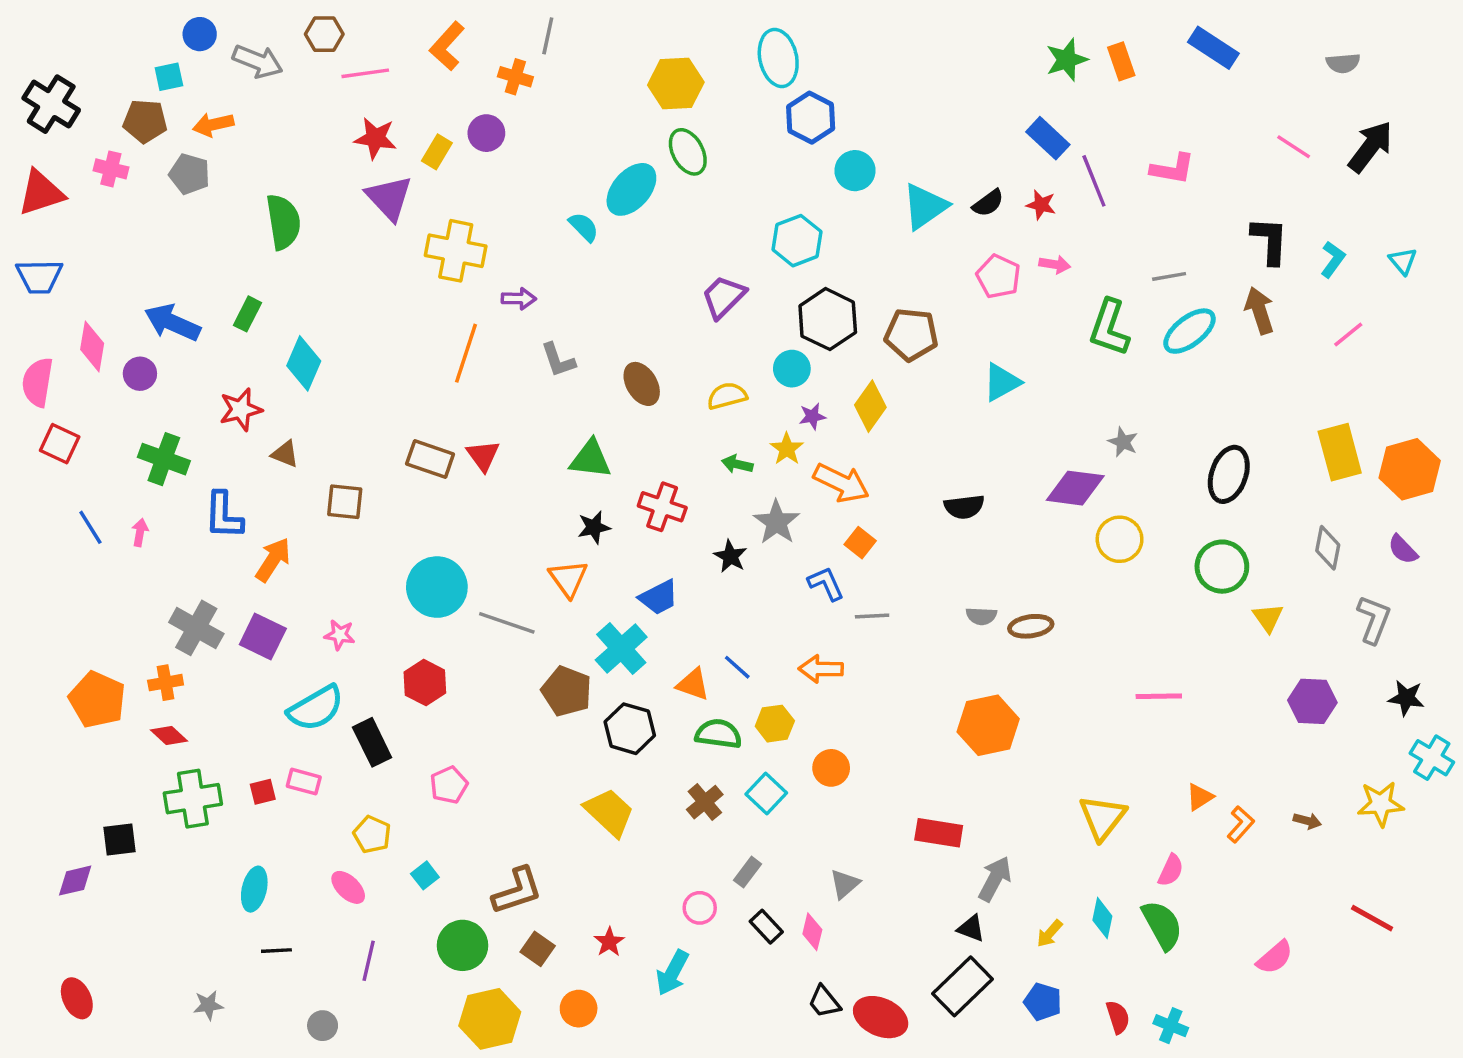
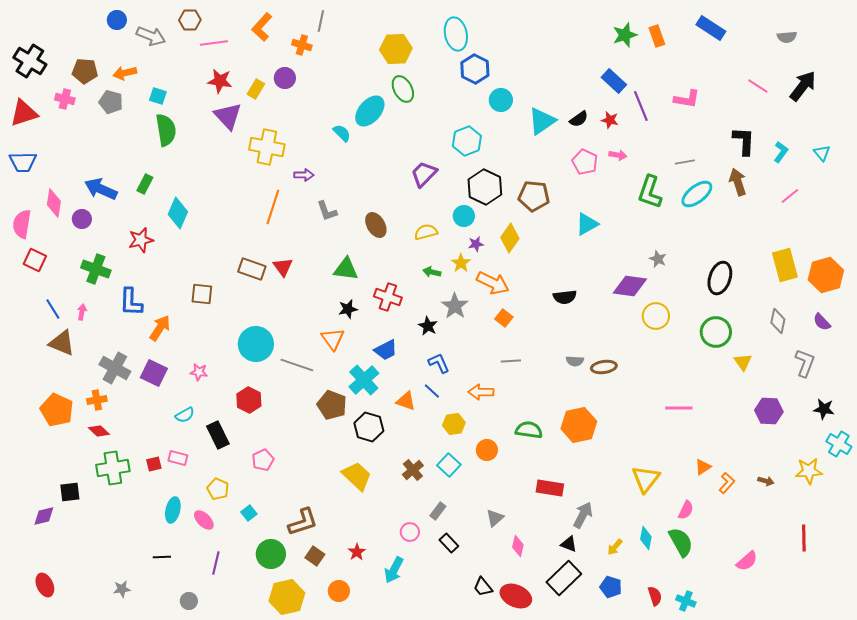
cyan square: (169, 77) -> (158, 96), moved, turned 30
brown triangle: (285, 454) -> (62, 343), moved, size x1.6
blue L-shape: (826, 584) -> (439, 363), moved
cyan semicircle: (316, 708) -> (185, 415), size x0.6
green semicircle: (718, 734) -> (529, 430), moved
cyan ellipse: (254, 889) -> (173, 510), moved
red line: (1372, 918) -> (804, 538), turned 60
pink diamond: (812, 932) -> (518, 546), moved

